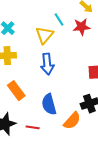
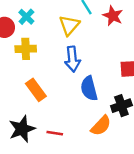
red star: (82, 27) -> (113, 16), turned 30
blue semicircle: (49, 104) -> (89, 88), moved

